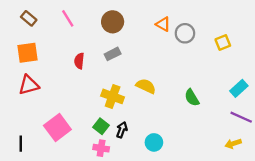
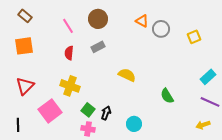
pink line: (68, 18) -> (68, 26), moved
red triangle: (29, 85) -> (25, 86), moved, turned -30
yellow cross: (113, 96) -> (70, 86), moved
green semicircle: (192, 98) -> (167, 96), moved

